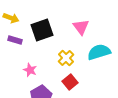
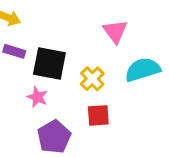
black square: (42, 30) -> (49, 63), moved, turned 30
red square: (70, 82) -> (98, 115), turned 35

